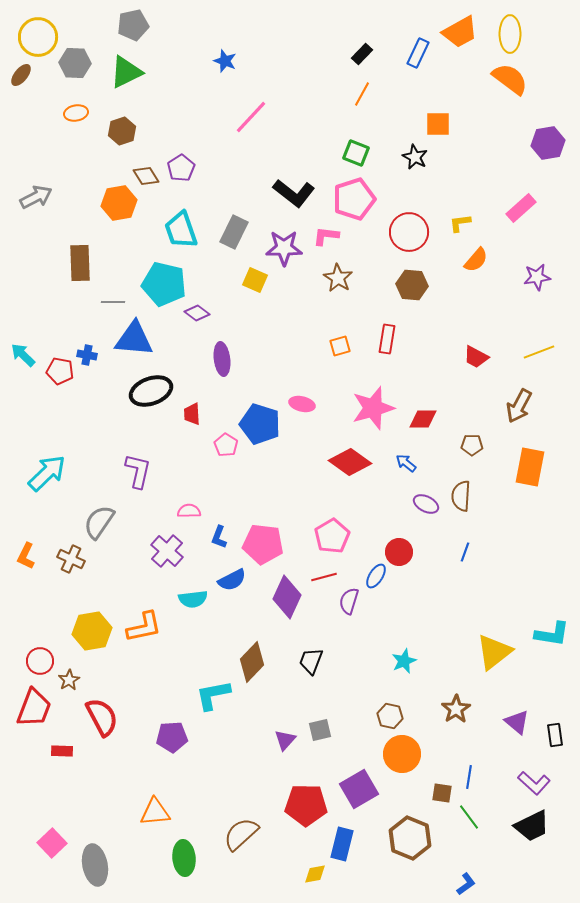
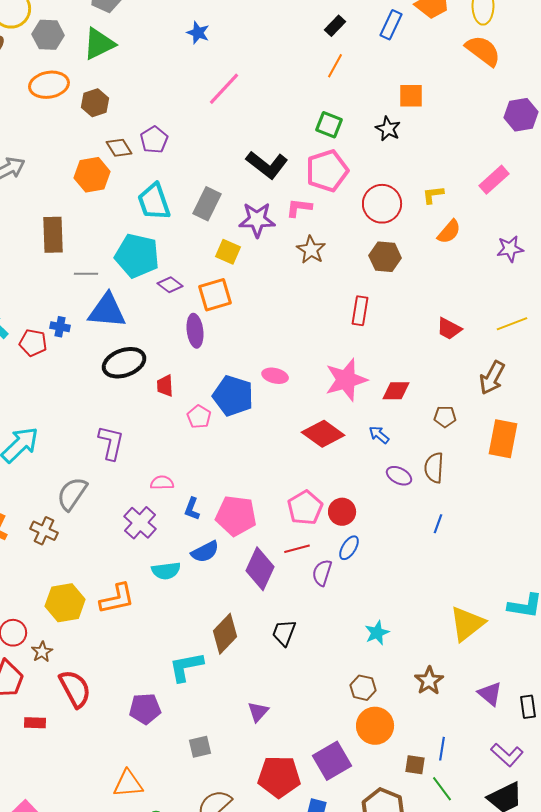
orange ellipse: (76, 113) -> (49, 85), size x1.6
orange square: (340, 346) -> (215, 295), moved, size x1.6
red circle: (399, 552) -> (342, 512), moved
gray square: (320, 730) -> (200, 747), moved

